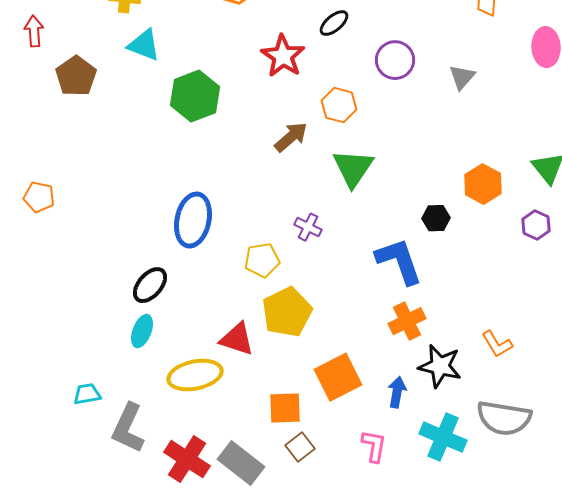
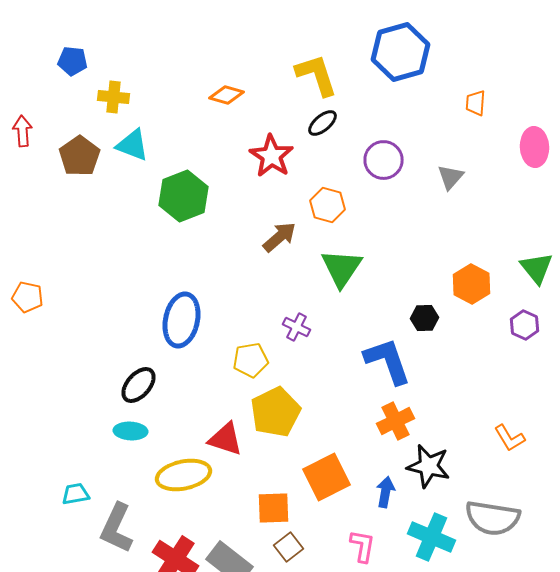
brown pentagon: (76, 76) -> (80, 156), moved
cyan ellipse: (142, 331) -> (130, 431), turned 72
orange L-shape: (497, 344) -> (510, 438), moved

